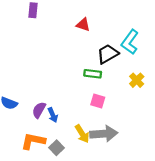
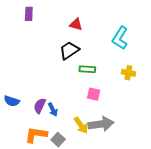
black trapezoid: (108, 54) -> (69, 50), moved
yellow cross: (137, 80) -> (128, 73), turned -32

